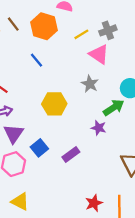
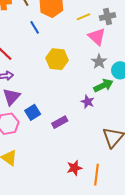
blue line: (37, 60) -> (35, 27), moved
gray star: (90, 84) -> (99, 62), moved
yellow hexagon: (54, 104) -> (57, 59), moved

